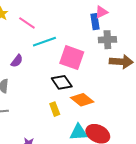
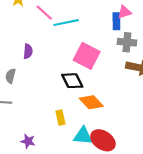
cyan line: (44, 42) -> (66, 23), moved
purple semicircle: (17, 61) -> (28, 51), turned -40
yellow rectangle: (55, 109) -> (60, 117), moved

